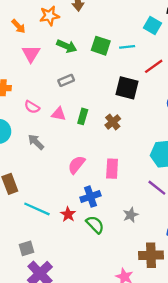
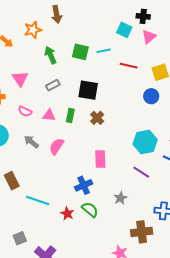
green arrow: (67, 46) -> (51, 55), turned -132
pink triangle: (31, 54) -> (20, 79), moved
red line: (154, 66) -> (129, 66), turned 54
black square: (127, 88) -> (88, 90), moved
pink semicircle: (76, 165) -> (56, 146), moved
red star: (68, 214) -> (67, 214), moved
gray square: (27, 248) -> (20, 238), moved

